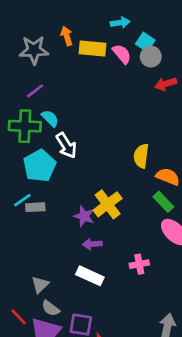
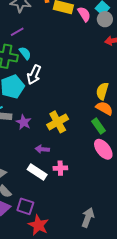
white arrow: (66, 145) -> (34, 75), turned 48
yellow semicircle: (141, 156) -> (102, 91), moved
purple star: (84, 216) -> (24, 122), moved
pink cross: (139, 264) -> (60, 168), moved

